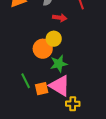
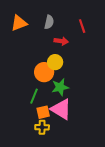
green line: (26, 81) -> (34, 96), moved, turned 49
yellow cross: (73, 104) -> (42, 127), moved

